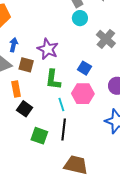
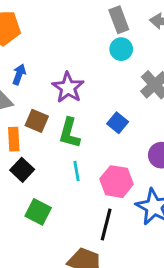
brown square: (26, 65) -> (37, 121), moved
pink hexagon: (83, 94) -> (117, 182), moved
black line: (64, 129) -> (106, 224), moved

